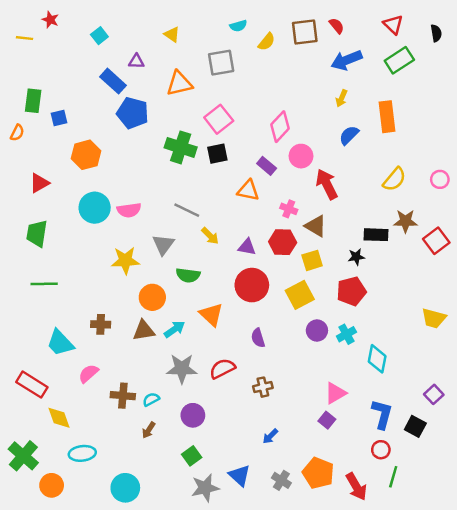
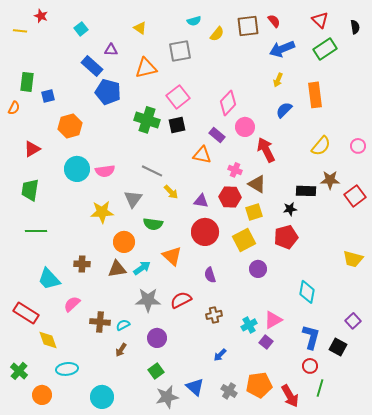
cyan cross: (346, 334) -> (249, 325), moved
green cross: (23, 456) -> (19, 371), size x0.7
orange pentagon: (318, 473) -> (259, 385), turned -30

